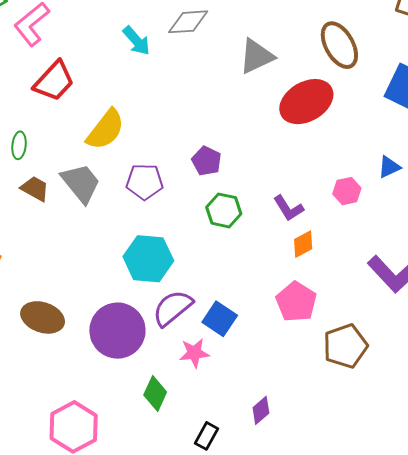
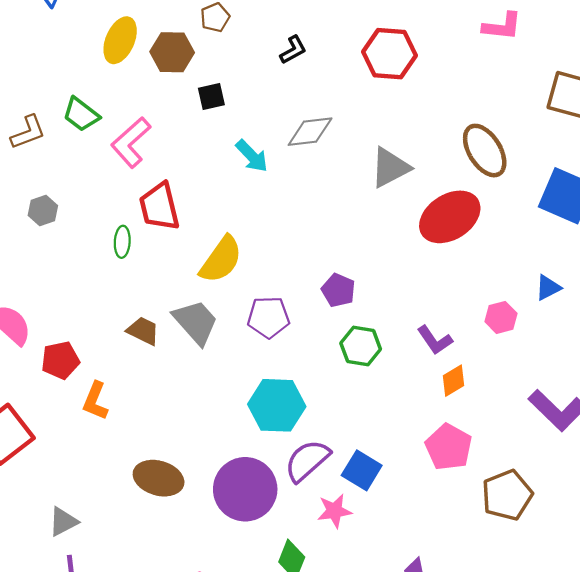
red trapezoid: (54, 81) -> (159, 207), turned 126
green ellipse: (19, 145) -> (122, 242), moved

